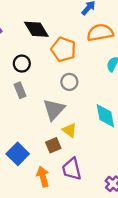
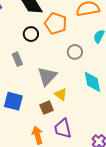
black circle: (22, 64) -> (31, 34), moved
gray circle: (69, 82) -> (75, 52), moved
blue square: (18, 154) -> (13, 101), moved, turned -30

